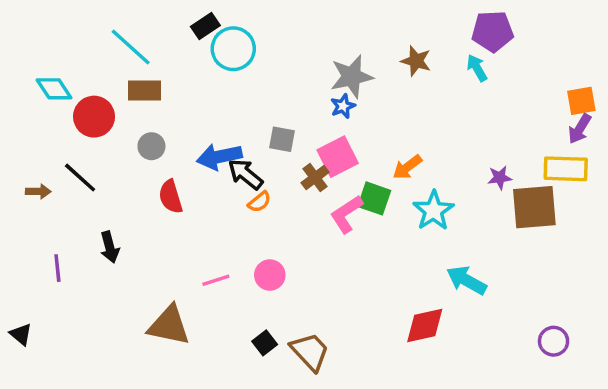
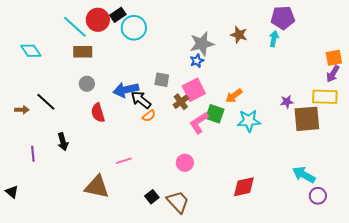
cyan arrow: (477, 68) -> (274, 39), turned 42
red circle: (94, 117) -> (98, 20), moved
cyan star: (433, 211) -> (249, 121), turned 30
pink circle: (270, 275) -> (185, 163), moved
cyan arrow: (467, 280) -> (304, 175), moved

